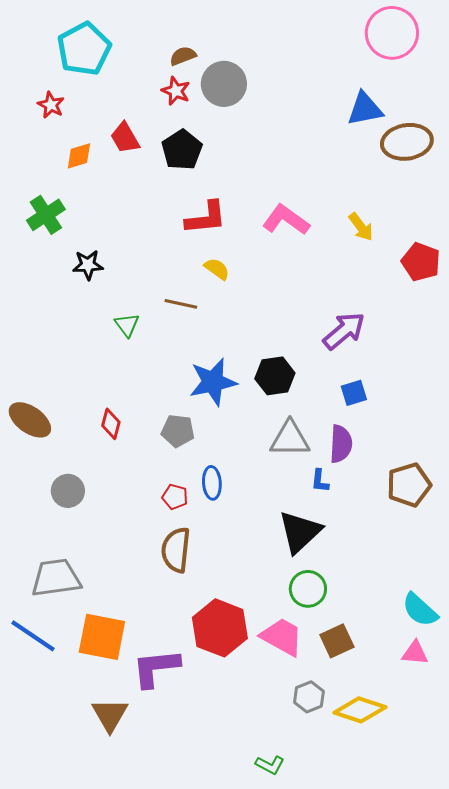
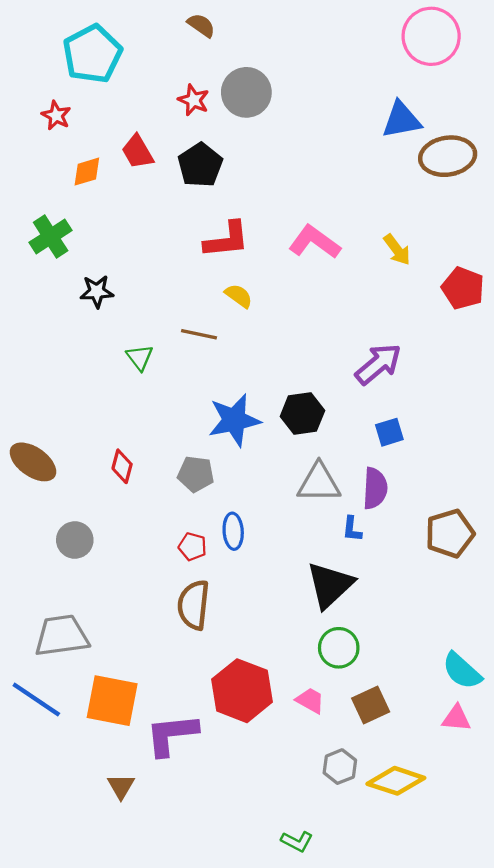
brown semicircle: (183, 56) -> (201, 25), moved, turned 56
pink trapezoid: (282, 637) -> (310, 701), size x0.6
brown triangle: (110, 715) -> (121, 786), size x0.7

